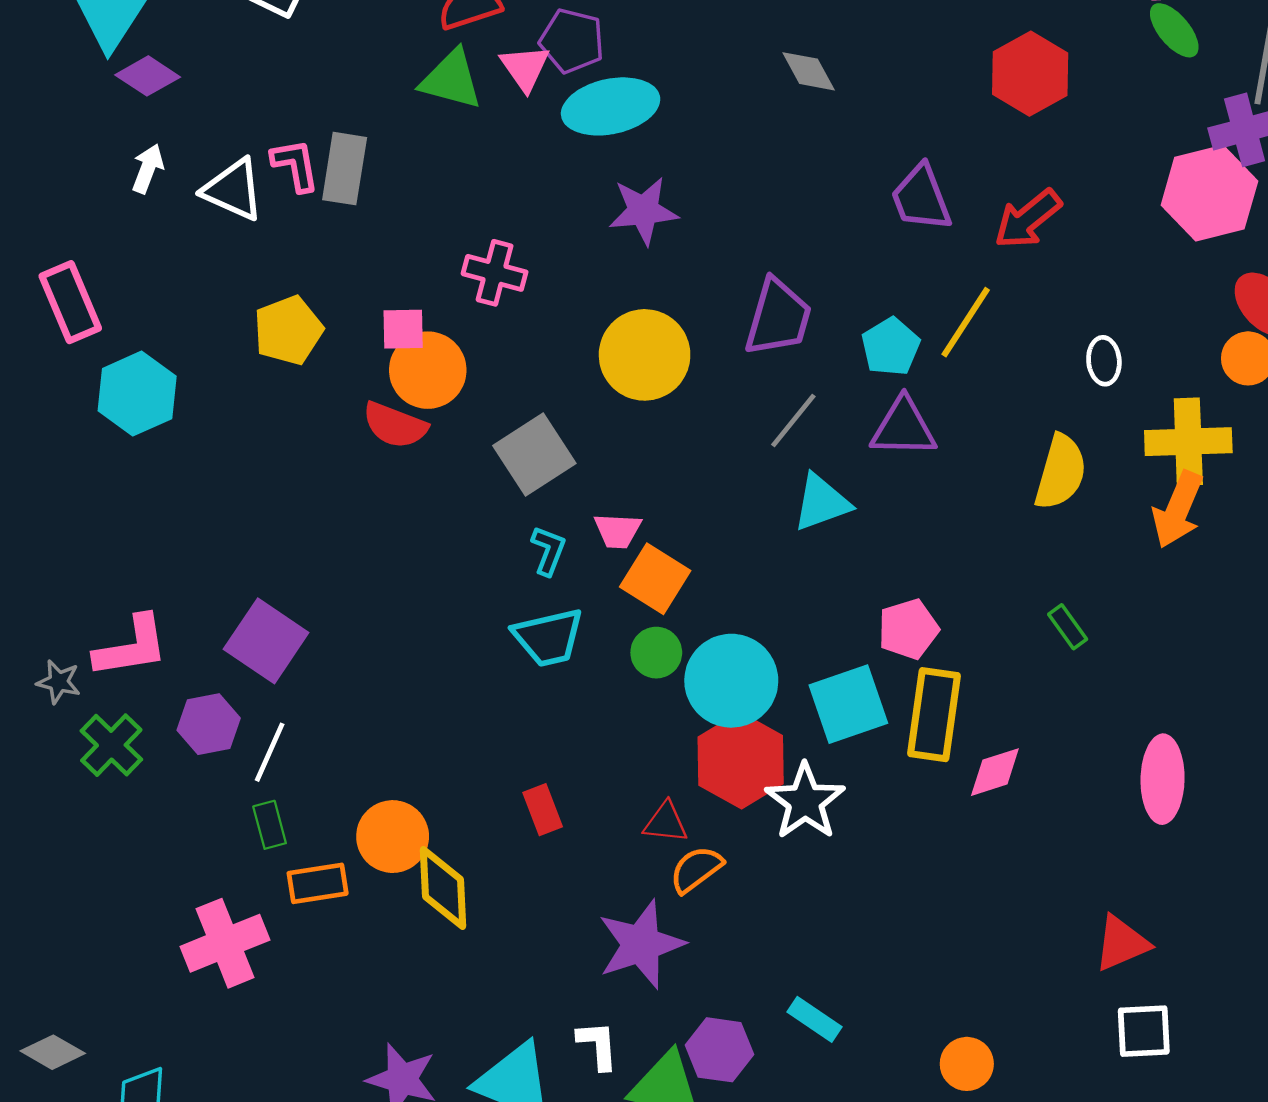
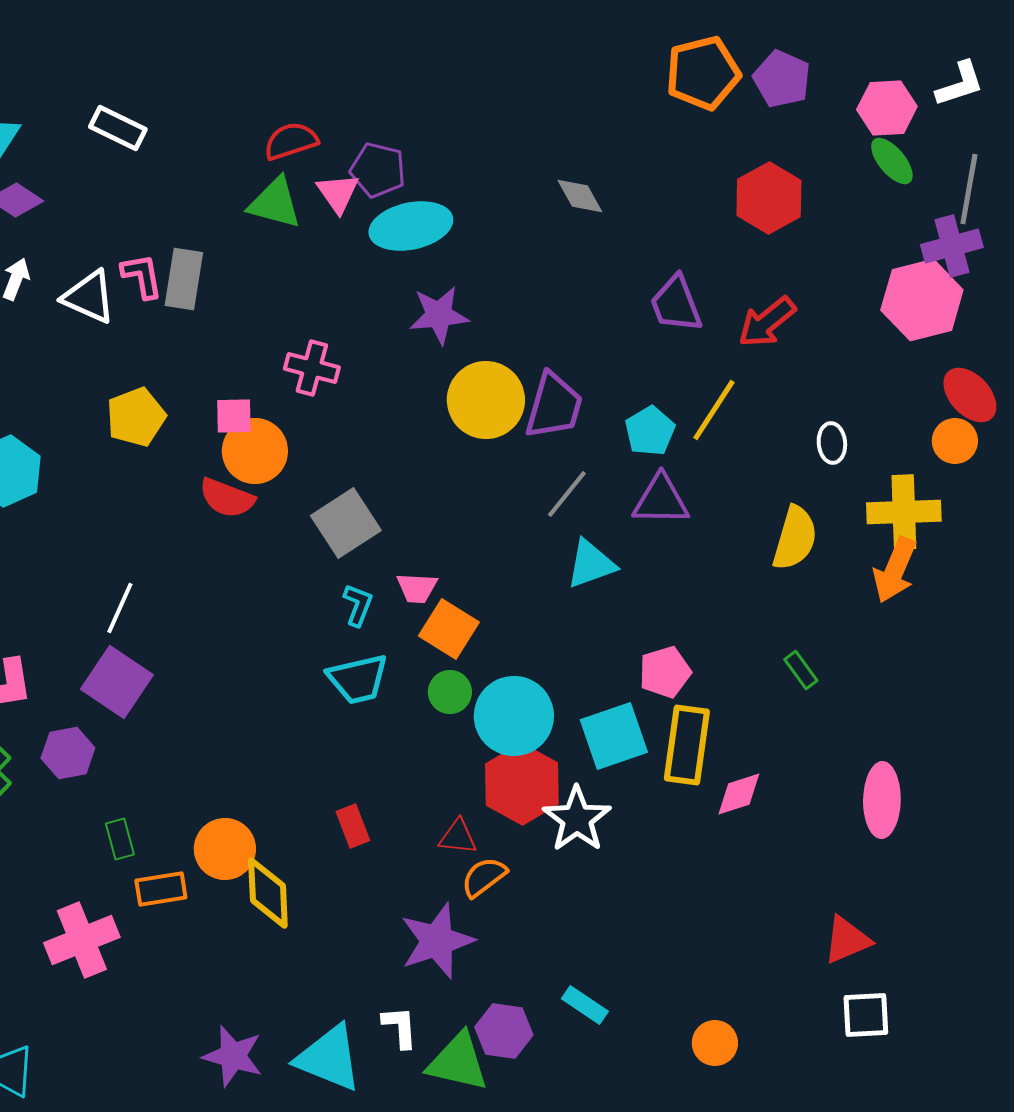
yellow circle: (645, 355) -> (486, 400), moved
white line: (270, 752) -> (120, 608), moved

